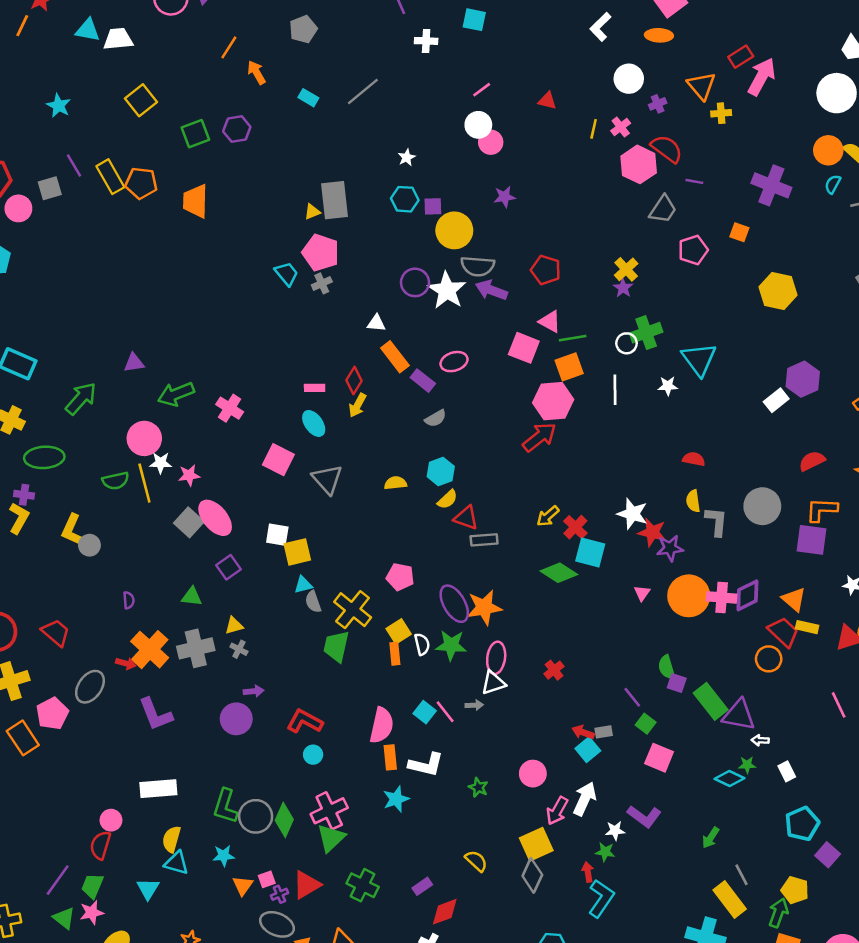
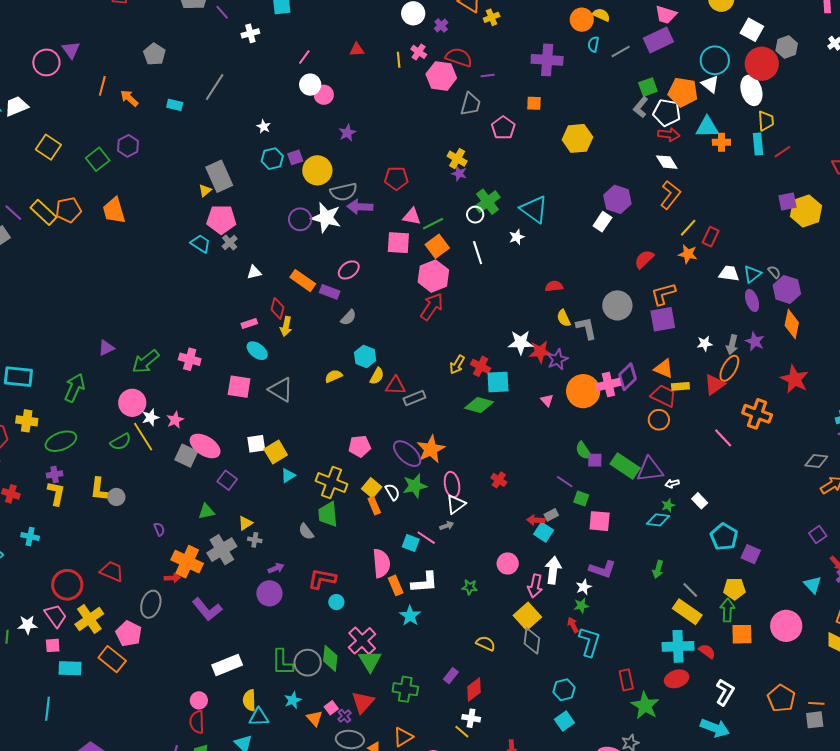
white triangle: (376, 323) -> (254, 272), moved
gray semicircle: (313, 602) -> (306, 532), moved

